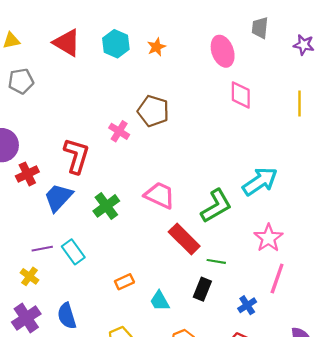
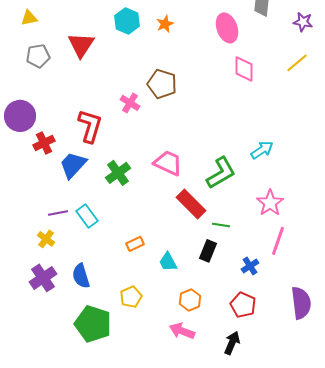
red triangle: (67, 43) -> (81, 45), moved, turned 32
yellow line: (299, 104) -> (297, 63), moved, turned 50
cyan arrow: (260, 181) -> (262, 150), size x0.7

